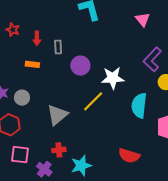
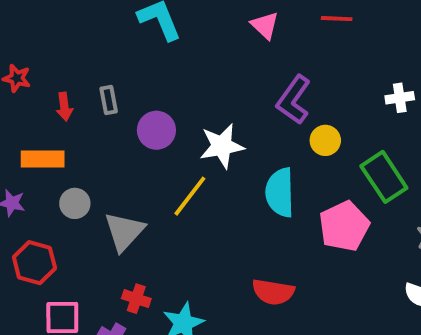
red arrow: (37, 38) -> (64, 107), moved
orange rectangle: (32, 64) -> (43, 159), moved, size x1.5
gray circle: (22, 98) -> (75, 203), moved
red cross: (59, 150) -> (136, 299), turned 32

